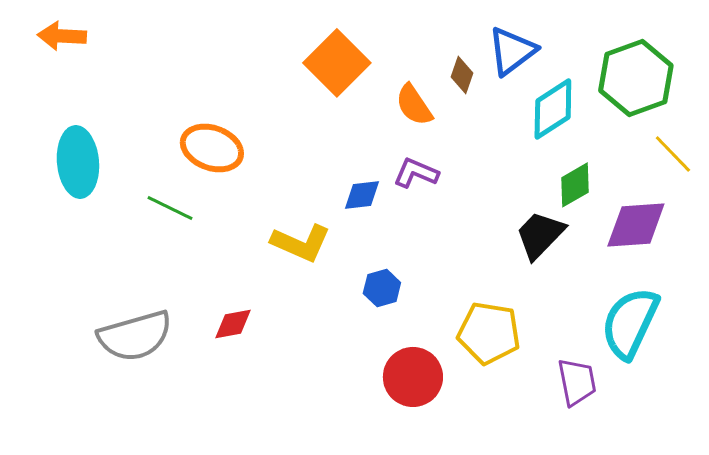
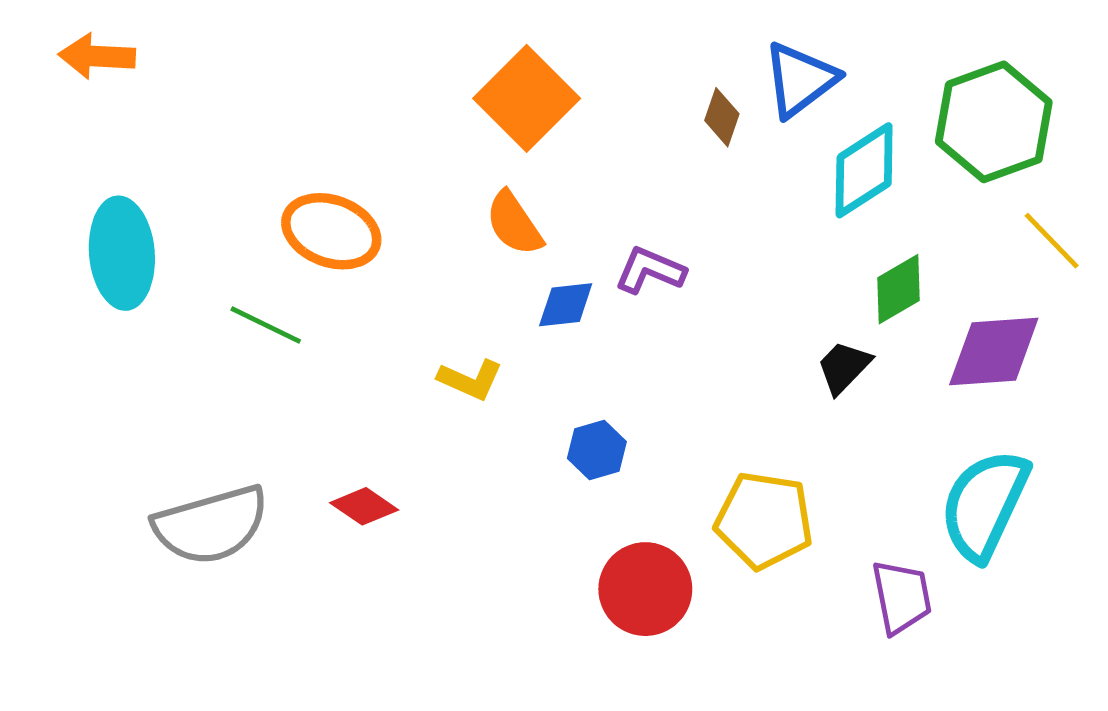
orange semicircle: (414, 105) -> (514, 223), moved
black trapezoid: (540, 235) -> (844, 367), size x0.7
yellow L-shape: (301, 243) -> (470, 380), size x0.7
red diamond: (233, 324) -> (364, 506), turned 45

